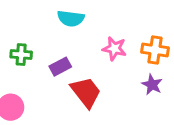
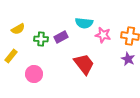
cyan semicircle: (71, 18) -> (84, 23), moved
purple rectangle: (60, 67) -> (61, 37), moved

